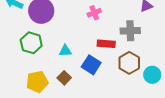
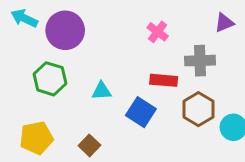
pink cross: (94, 13) -> (158, 32), moved, turned -32
brown square: (64, 78) -> (89, 145), moved
yellow pentagon: (37, 82) -> (36, 138), moved

